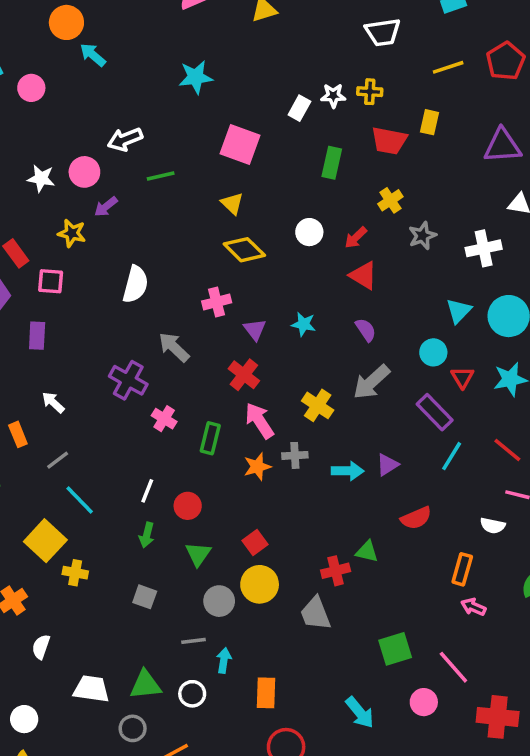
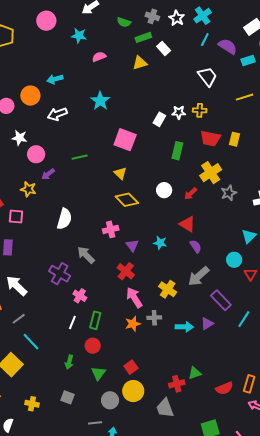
orange circle: (66, 22) -> (30, 96), moved
white trapezoid: (383, 32) -> (207, 76), turned -120
cyan arrow: (93, 55) -> (55, 79), moved, turned -56
cyan star: (196, 77) -> (100, 101), turned -30
yellow rectangle: (429, 122) -> (235, 139), moved
white arrow: (125, 139) -> (57, 114), moved
white star: (41, 178) -> (19, 138), moved
yellow cross: (390, 200) -> (211, 173), size x1.5
red triangle: (363, 275) -> (187, 224), moved
white arrow: (53, 402) -> (17, 286), size x1.6
purple rectangle: (435, 412) -> (221, 300), moved
green rectangle: (210, 438) -> (95, 320), moved
white line: (147, 491) -> (72, 323), moved
red semicircle: (416, 518) -> (224, 388), moved
green triangle: (367, 552) -> (195, 373), turned -32
yellow cross: (75, 573) -> (32, 404), moved

